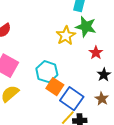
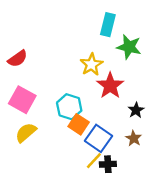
green star: (86, 27) -> (129, 47), moved
red star: (96, 53) -> (110, 86), moved, size x1.6

